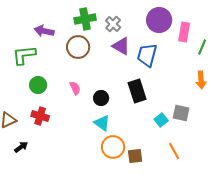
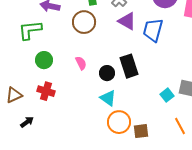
black rectangle: (137, 91) -> (129, 66), moved

